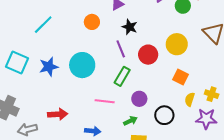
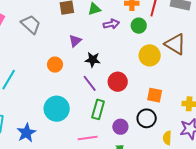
yellow circle: (177, 44) -> (150, 55), moved
blue star: (49, 67) -> (26, 133), moved
yellow semicircle: (190, 99) -> (167, 138), moved
black circle: (164, 115) -> (147, 118), moved

